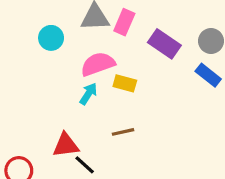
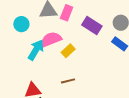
yellow rectangle: (125, 83) -> (68, 51), turned -56
cyan arrow: (88, 94) -> (36, 50), moved, size x1.5

